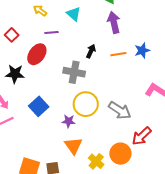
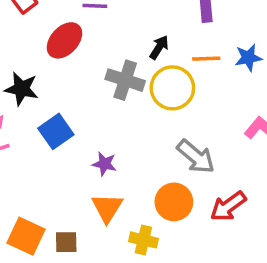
black star: (15, 74) -> (22, 89), moved
yellow circle: (86, 104) -> (172, 88), moved
orange circle: (120, 154) -> (174, 202), moved
yellow cross: (96, 161) -> (143, 240), turned -35

